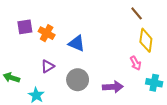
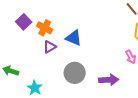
purple square: (25, 27) -> (24, 22), turned -35
purple triangle: (48, 66) -> (50, 47), moved

